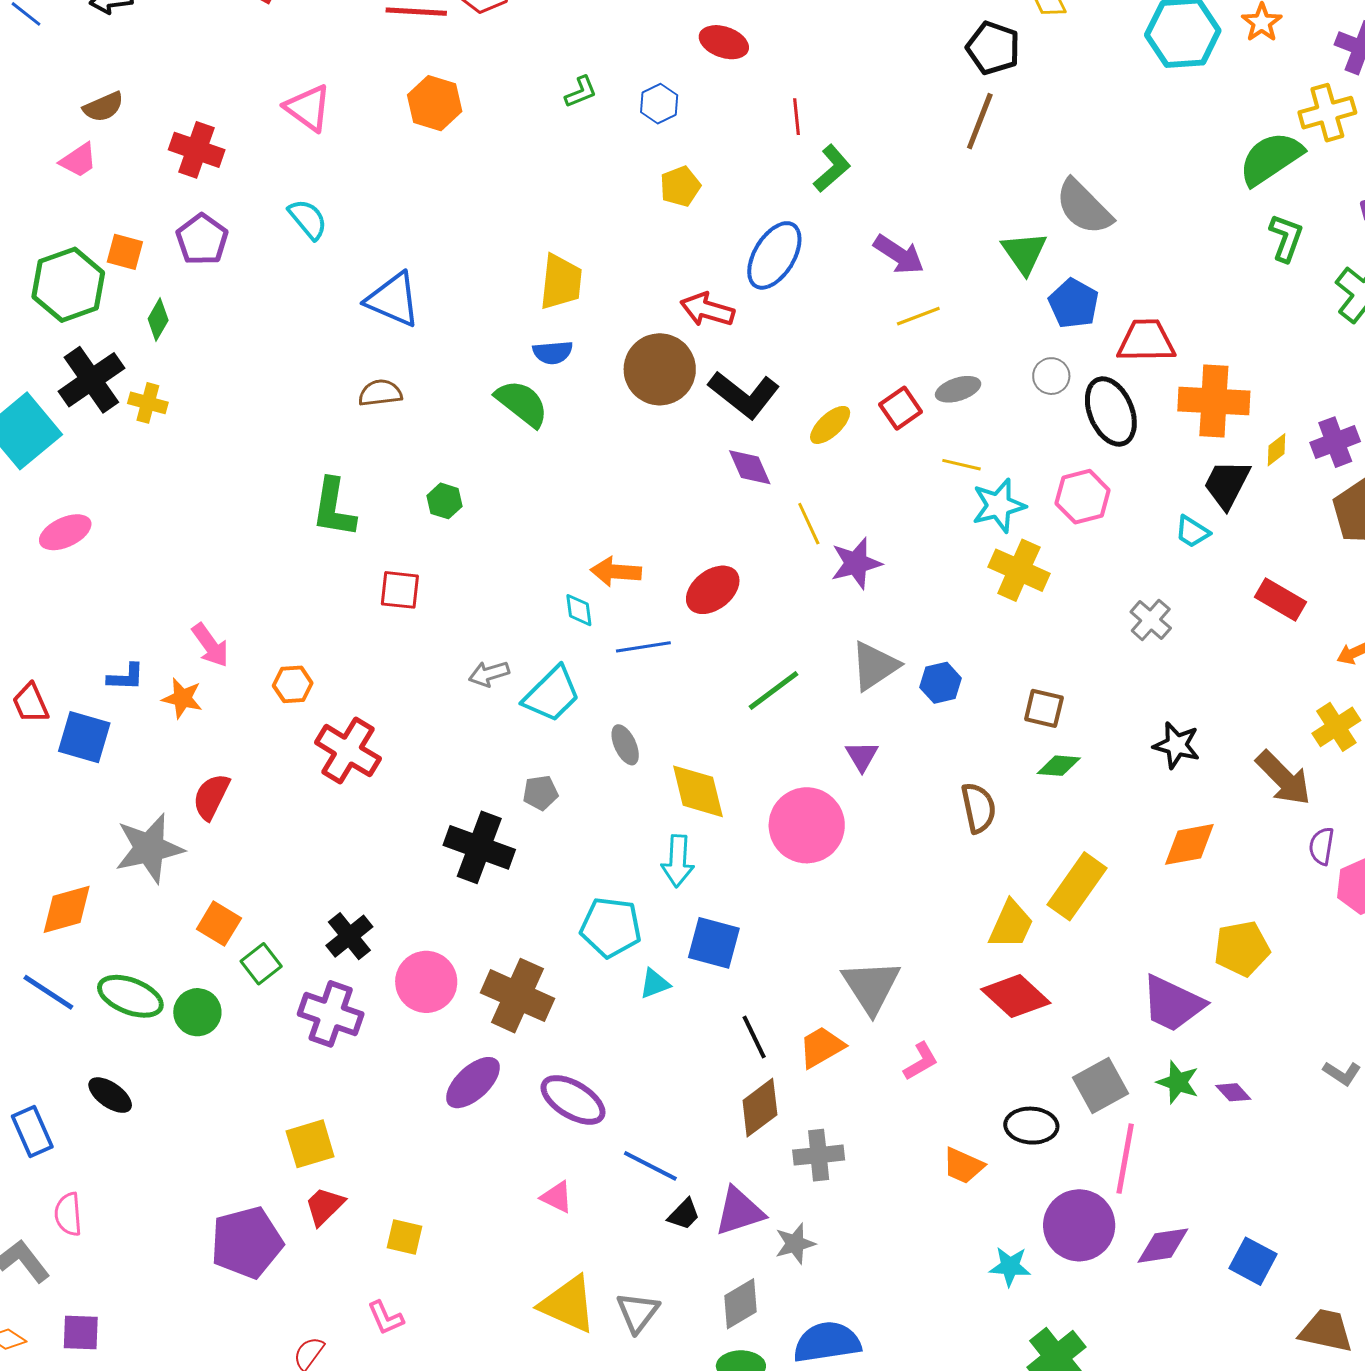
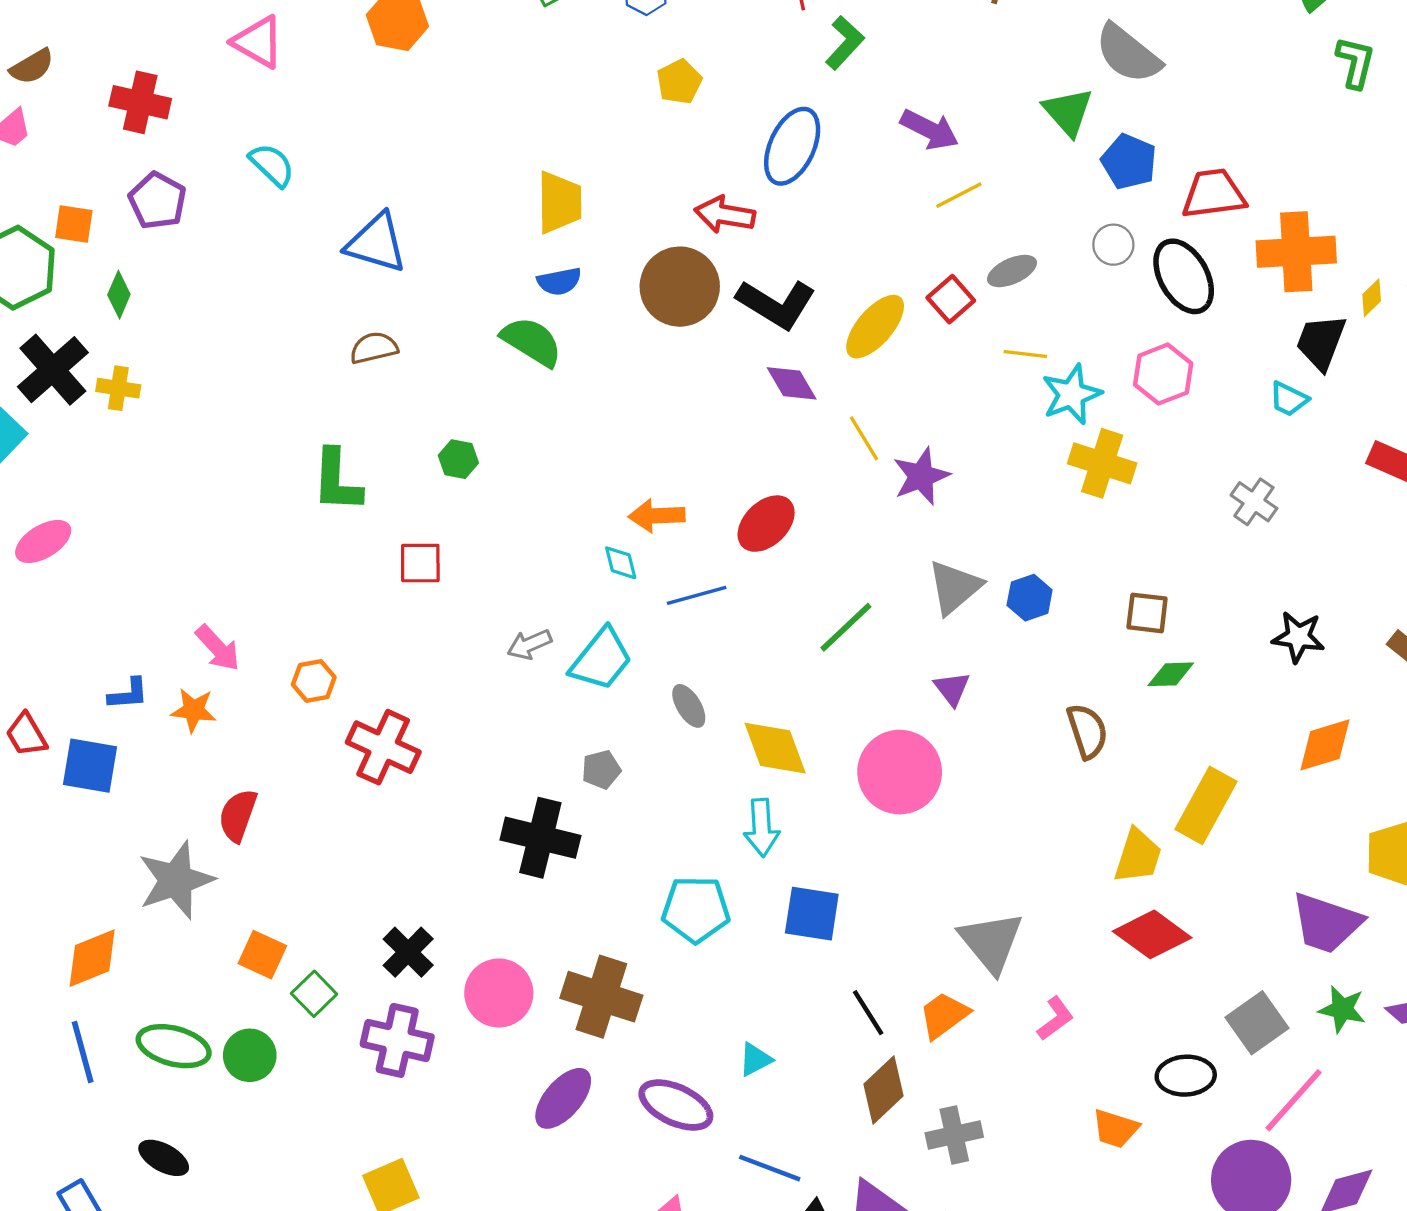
yellow ellipse: (830, 425) -> (875, 327), size x1.4
cyan triangle: (655, 984) -> (755, 1060), moved
blue line: (48, 992) -> (83, 1052), turned 48
pink line: (1125, 1159) -> (1294, 1100), turned 38

